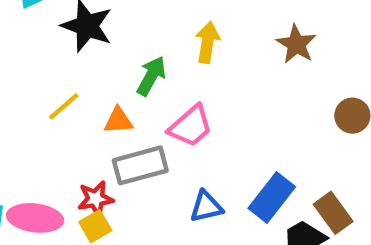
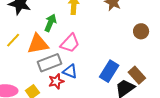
orange triangle: (118, 120) -> (38, 44), size x1.6
red star: (96, 199) -> (56, 81), moved
blue triangle: (206, 207) -> (70, 71), moved, turned 42

